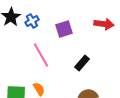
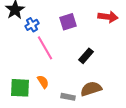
blue cross: (32, 21) -> (32, 25), moved

